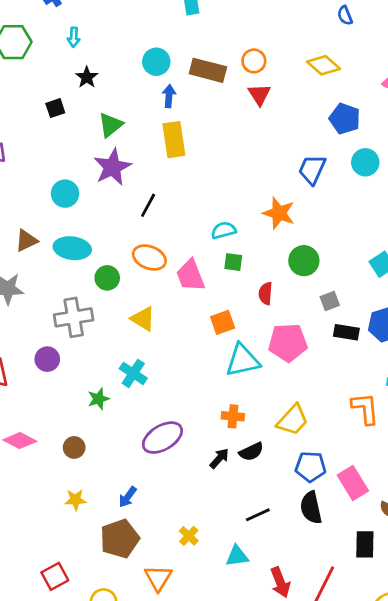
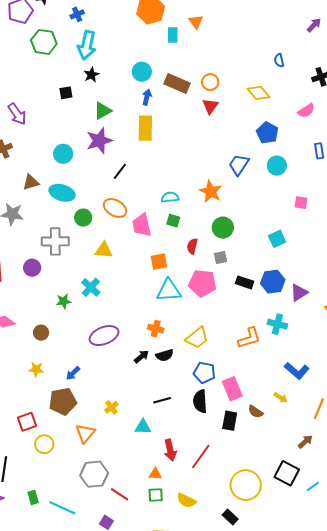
cyan arrow: (74, 37) -> (87, 45), size x2.0
gray square: (330, 301) -> (220, 257), moved
yellow triangle: (143, 319) -> (104, 250), turned -36
orange L-shape: (365, 409) -> (249, 338), turned 70
black rectangle: (365, 544) -> (230, 421), moved
red square: (55, 576) -> (27, 422), moved

